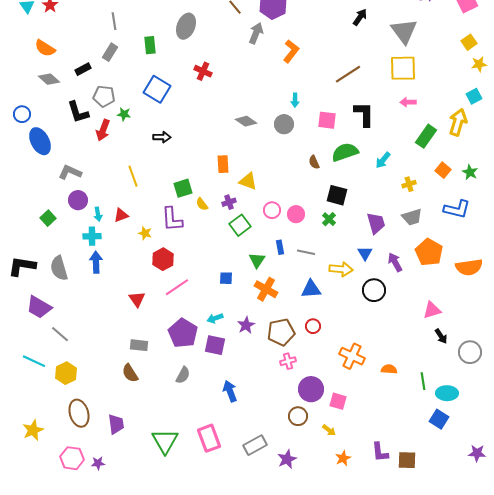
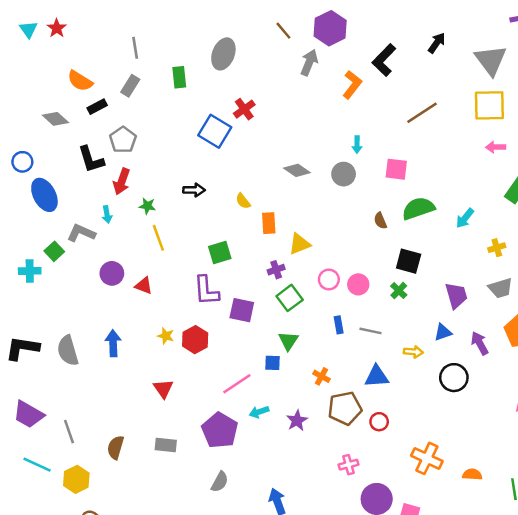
orange semicircle: (45, 48) -> (80, 81), moved
red cross: (203, 71) -> (244, 109), turned 30
blue square: (157, 89) -> (215, 131), moved
gray pentagon: (104, 96) -> (123, 140), turned 30
green star: (124, 114) -> (147, 206), moved
black L-shape: (364, 114) -> (384, 60), moved, turned -136
yellow triangle: (248, 181) -> (299, 244), turned -42
purple circle: (78, 200) -> (112, 273), moved
yellow semicircle: (202, 204) -> (243, 201), moved
cyan arrow: (98, 214) -> (107, 215), moved
red triangle: (121, 215) -> (144, 286), turned 42
green square: (48, 218) -> (54, 251), moved
yellow star: (145, 233) -> (166, 336), moved
cyan cross: (92, 236) -> (30, 271), moved
blue triangle: (365, 253) -> (443, 332), turned 42
green triangle: (257, 260) -> (288, 341), moved
yellow arrow: (341, 269) -> (413, 352), size x0.7
pink line: (177, 287) -> (237, 384), moved
orange cross: (266, 289) -> (321, 376), size x0.6
purple trapezoid: (39, 307) -> (28, 414), moved
brown pentagon: (281, 332) -> (345, 408), moved
gray line: (60, 334) -> (69, 432), turned 30
purple square: (215, 345) -> (242, 310), moved
brown semicircle: (130, 373) -> (116, 447), moved, turned 48

